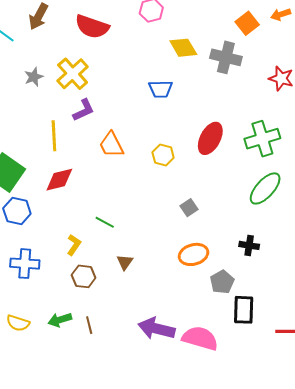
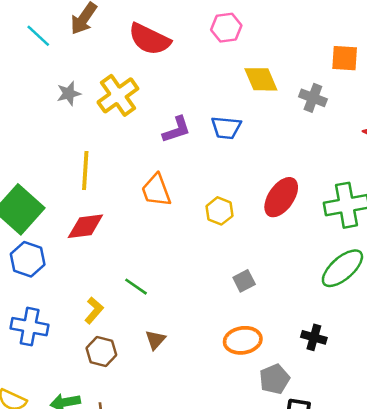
orange square: (247, 23) -> (345, 58), turned 35
gray cross: (226, 57) -> (313, 98), size x0.7
purple L-shape: (84, 110) -> (177, 130), moved

